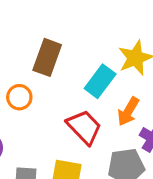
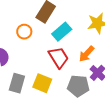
cyan rectangle: (100, 81) -> (62, 32), moved

